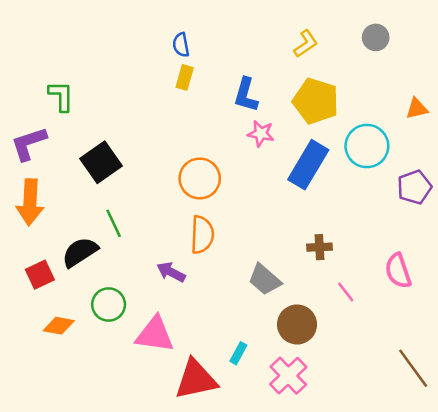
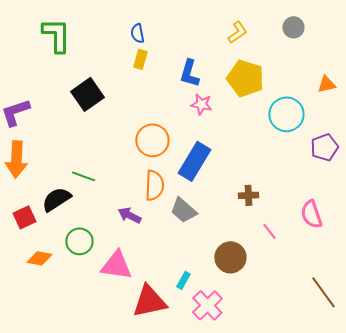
green L-shape: (61, 96) -> (56, 35), moved, size x1.4
black square: (101, 162) -> (87, 94), moved
blue rectangle: (308, 165) -> (194, 161), moved
green line: (114, 223) -> (83, 176), turned -45
gray trapezoid: (265, 280) -> (183, 210), moved
pink cross: (288, 376) -> (207, 305), moved

